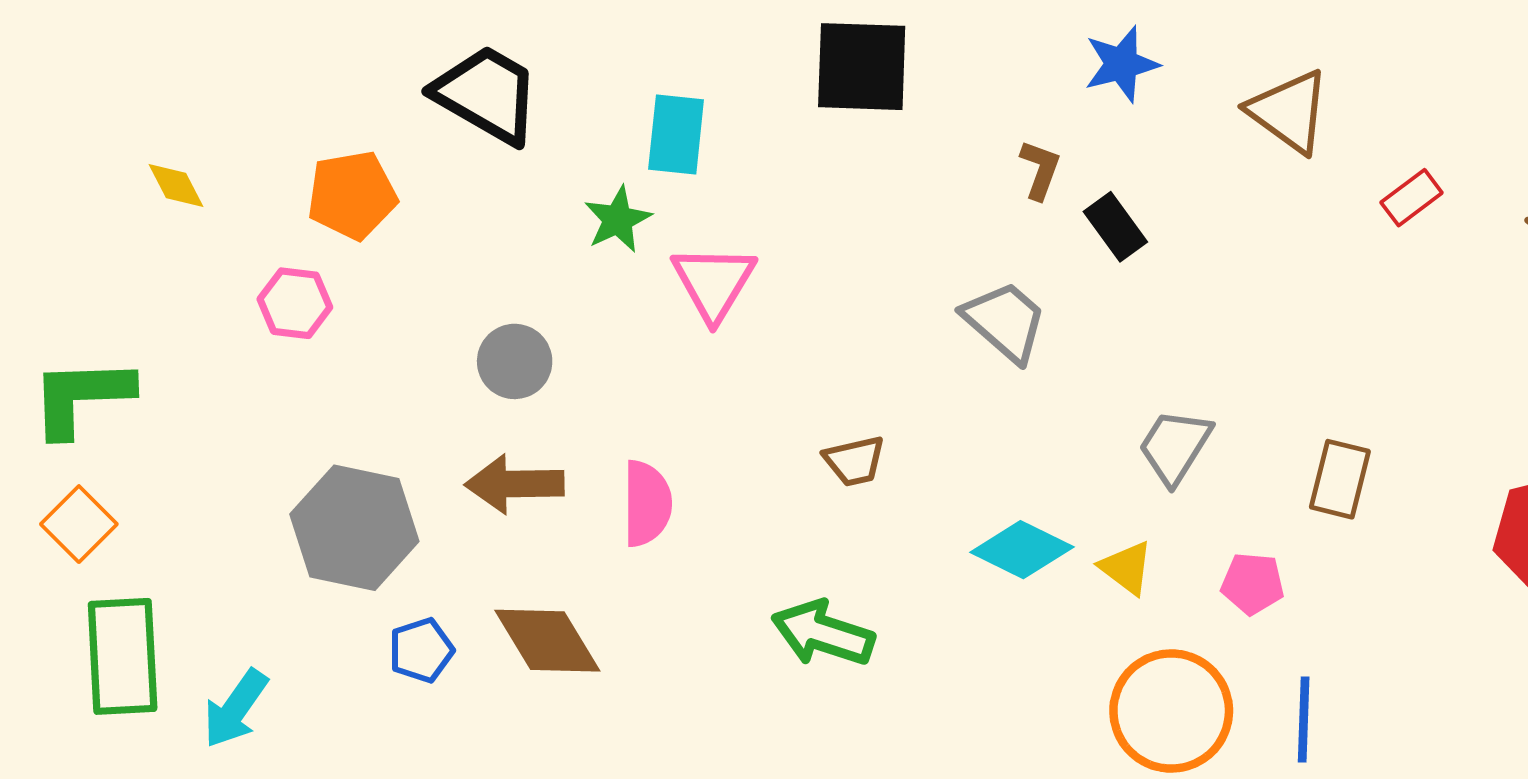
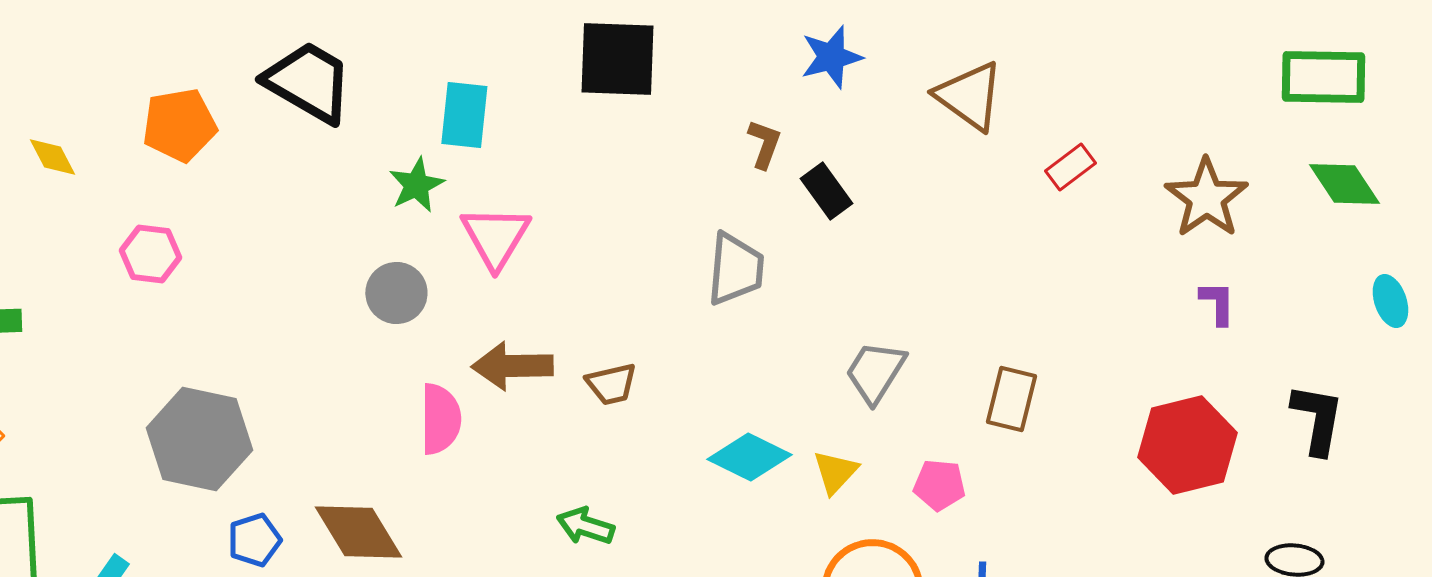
orange pentagon: (352, 195) -> (179, 125), moved
gray trapezoid: (1005, 321) -> (735, 269), turned 54
gray circle: (515, 361) -> (396, 293), moved
brown arrow: (515, 484) -> (512, 366), moved
yellow triangle: (1126, 568) -> (835, 472), turned 36
green arrow: (823, 633) -> (585, 526), size x0.7

